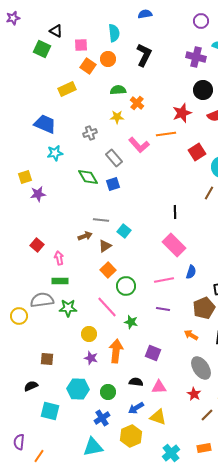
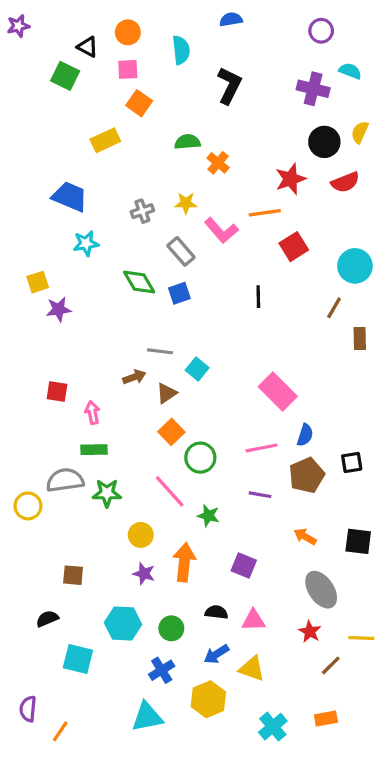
orange circle: (108, 59) -> (128, 32), moved
yellow star: (117, 117) -> (186, 203), moved
red square: (197, 152) -> (294, 247), moved
black line: (175, 212) -> (258, 297), moved
red square: (37, 245) -> (57, 392), turned -32
brown pentagon: (204, 308) -> (307, 475), moved

